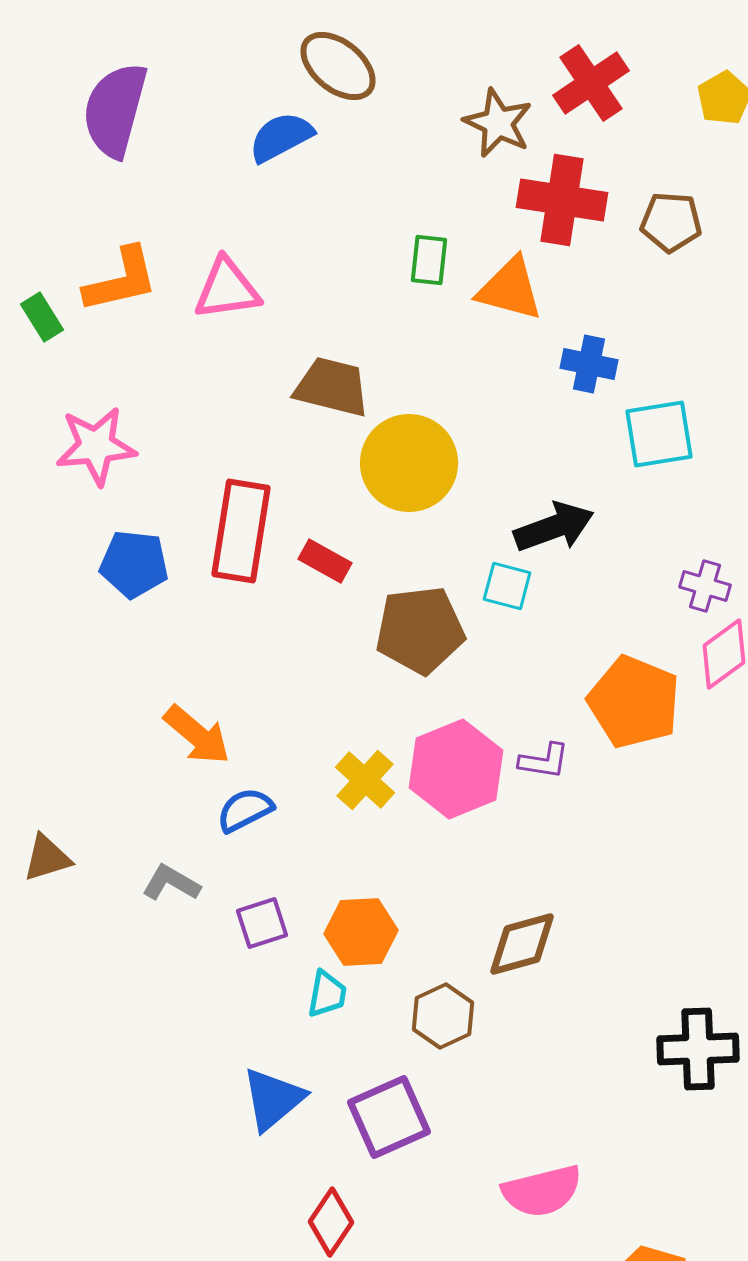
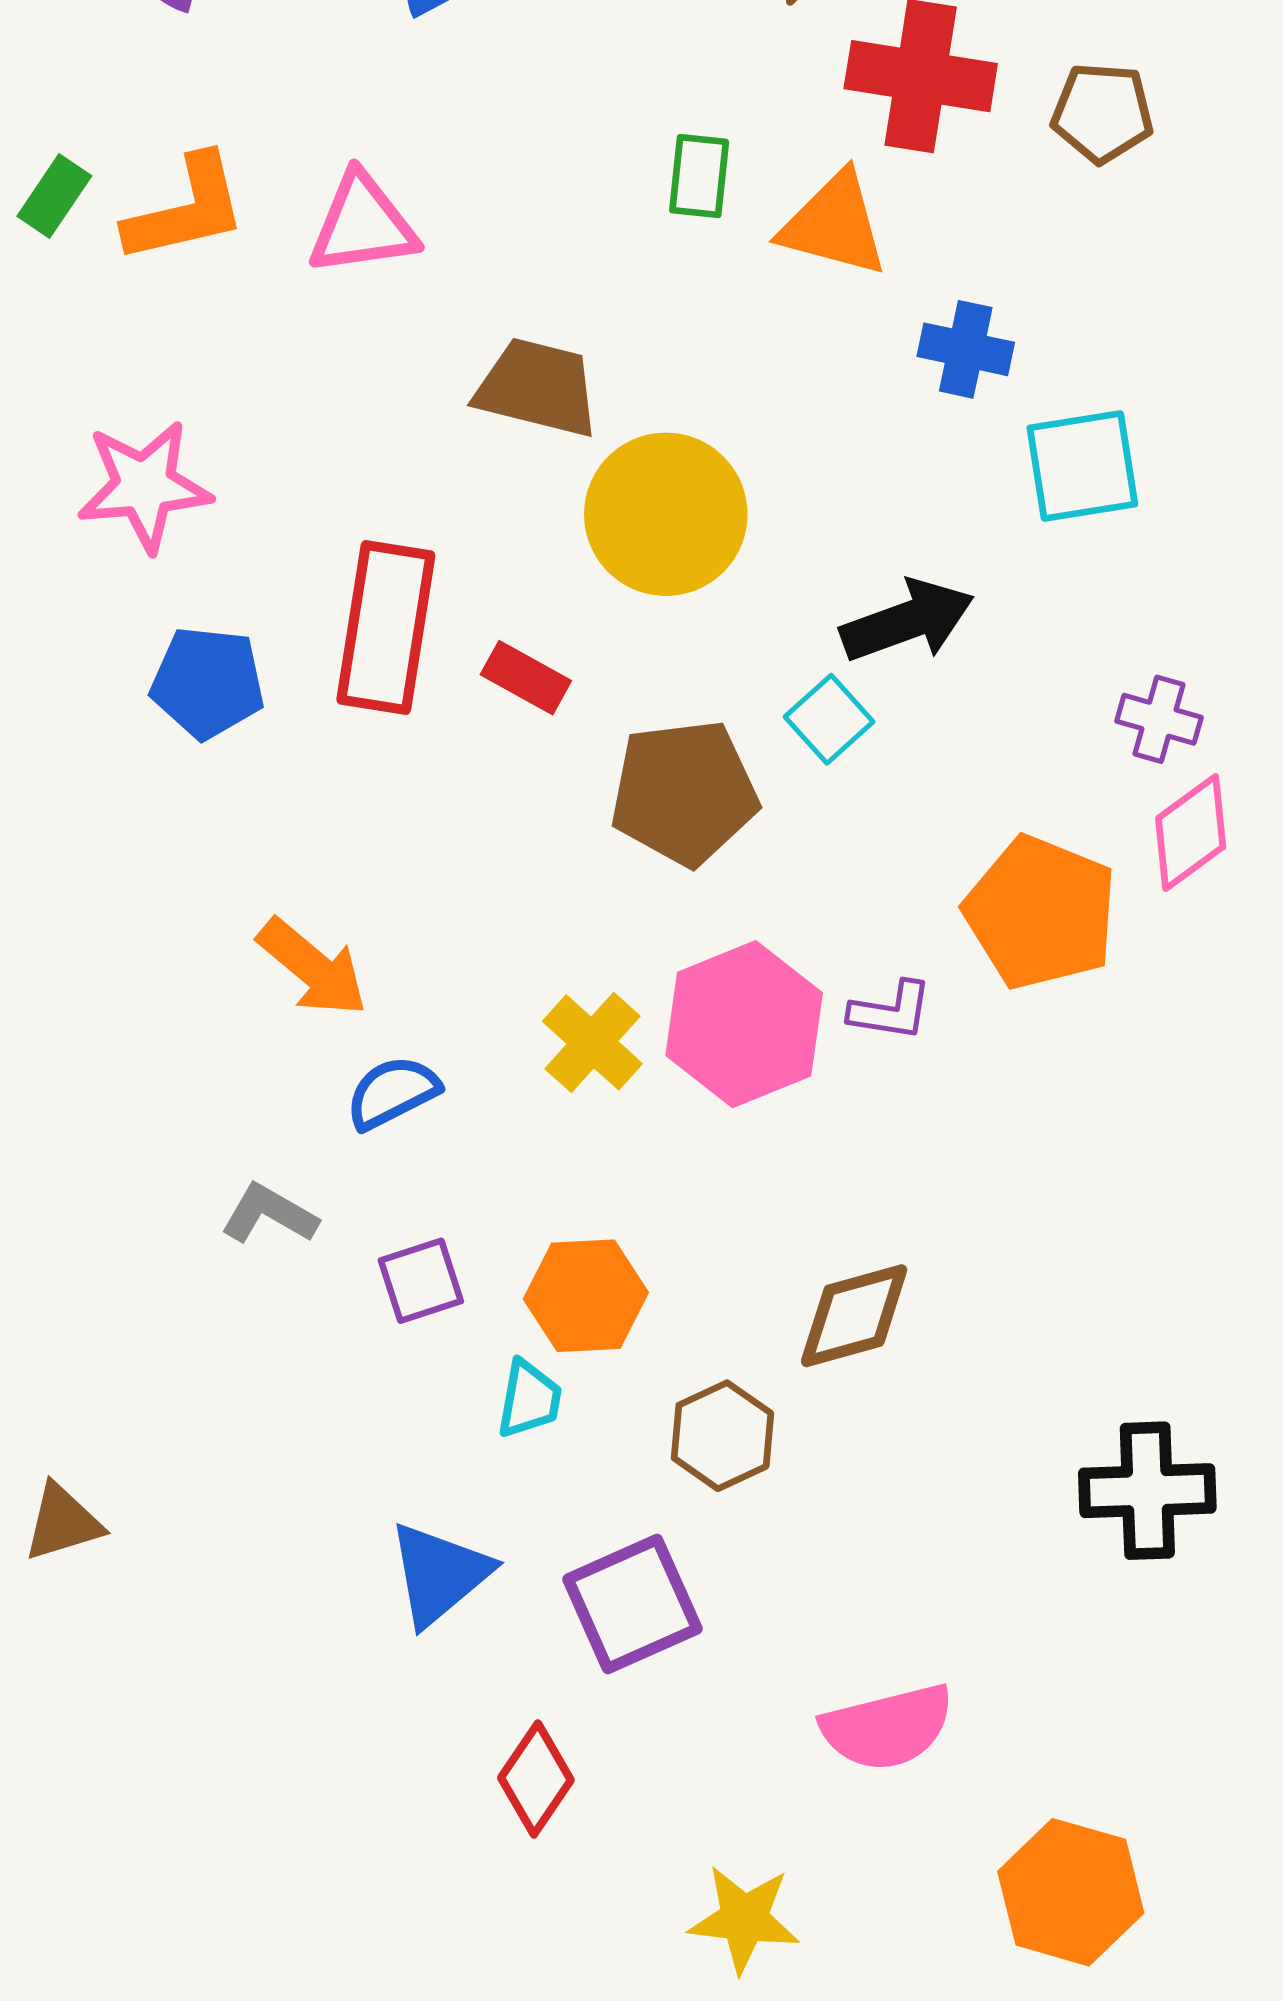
green rectangle: (42, 317) -> (54, 196), moved, turned 66
cyan square: (507, 586) -> (829, 719), turned 33
brown triangle: (47, 858) -> (63, 1522), moved

